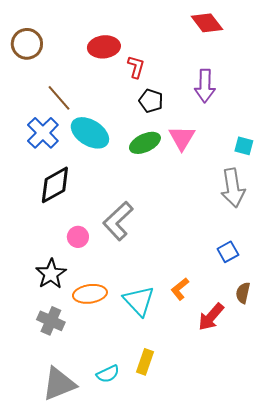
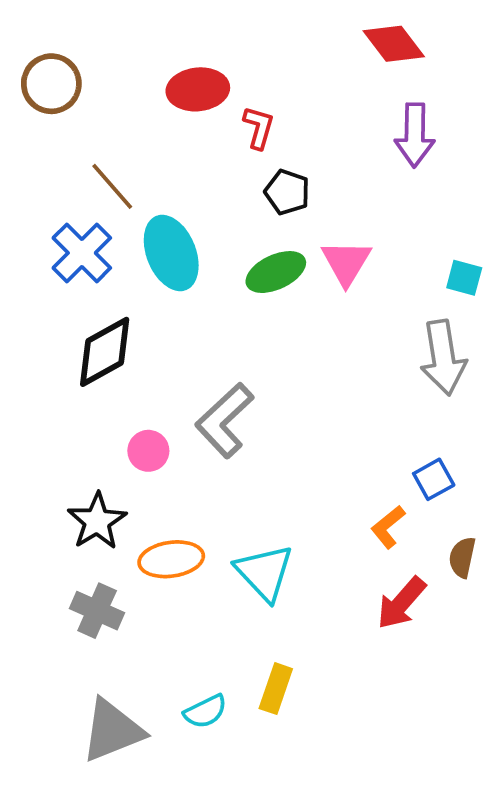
purple arrow: (205, 86) -> (415, 135), moved
cyan ellipse: (90, 133) -> (171, 253), turned 36
orange L-shape: (180, 289) -> (388, 527), moved

